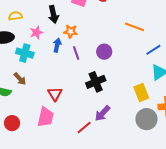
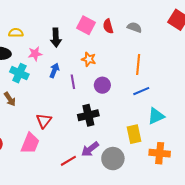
orange line: (134, 27) -> (138, 65), turned 66
orange star: (71, 31) -> (89, 59), moved
blue line: (153, 50) -> (141, 91), moved
gray circle: (146, 119) -> (113, 159), moved

